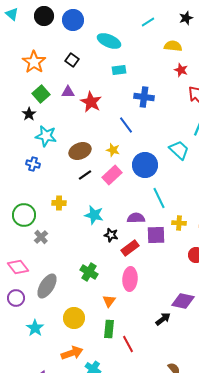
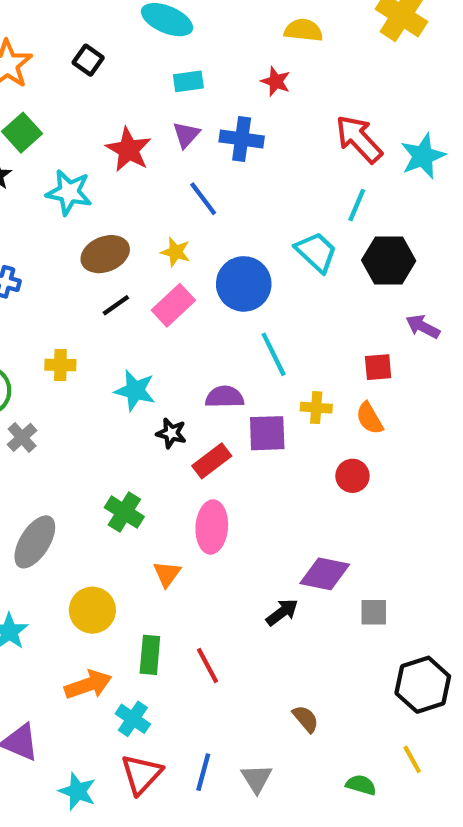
red star: (181, 70) -> (276, 81), moved
purple triangle: (68, 92) -> (186, 135), moved, turned -48
cyan star: (46, 136) -> (69, 192), moved
green rectangle: (109, 329) -> (150, 655), moved

